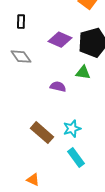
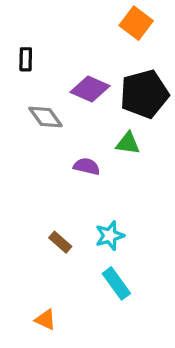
gray diamond: (21, 57) -> (45, 117), moved
brown rectangle: (42, 133) -> (60, 242), size x0.6

